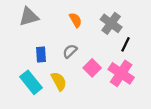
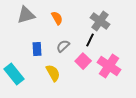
orange semicircle: (76, 20) -> (57, 18), moved
black line: (126, 44) -> (90, 40), moved
cyan rectangle: (31, 82) -> (14, 74), moved

